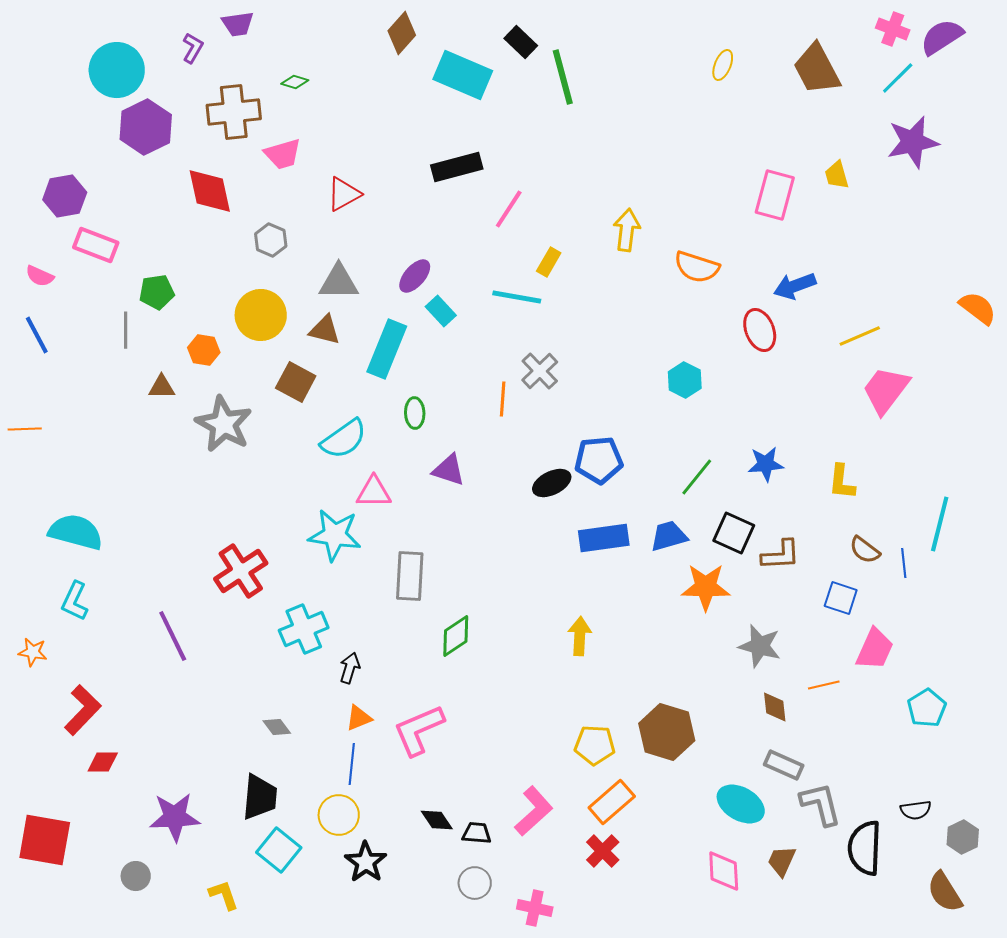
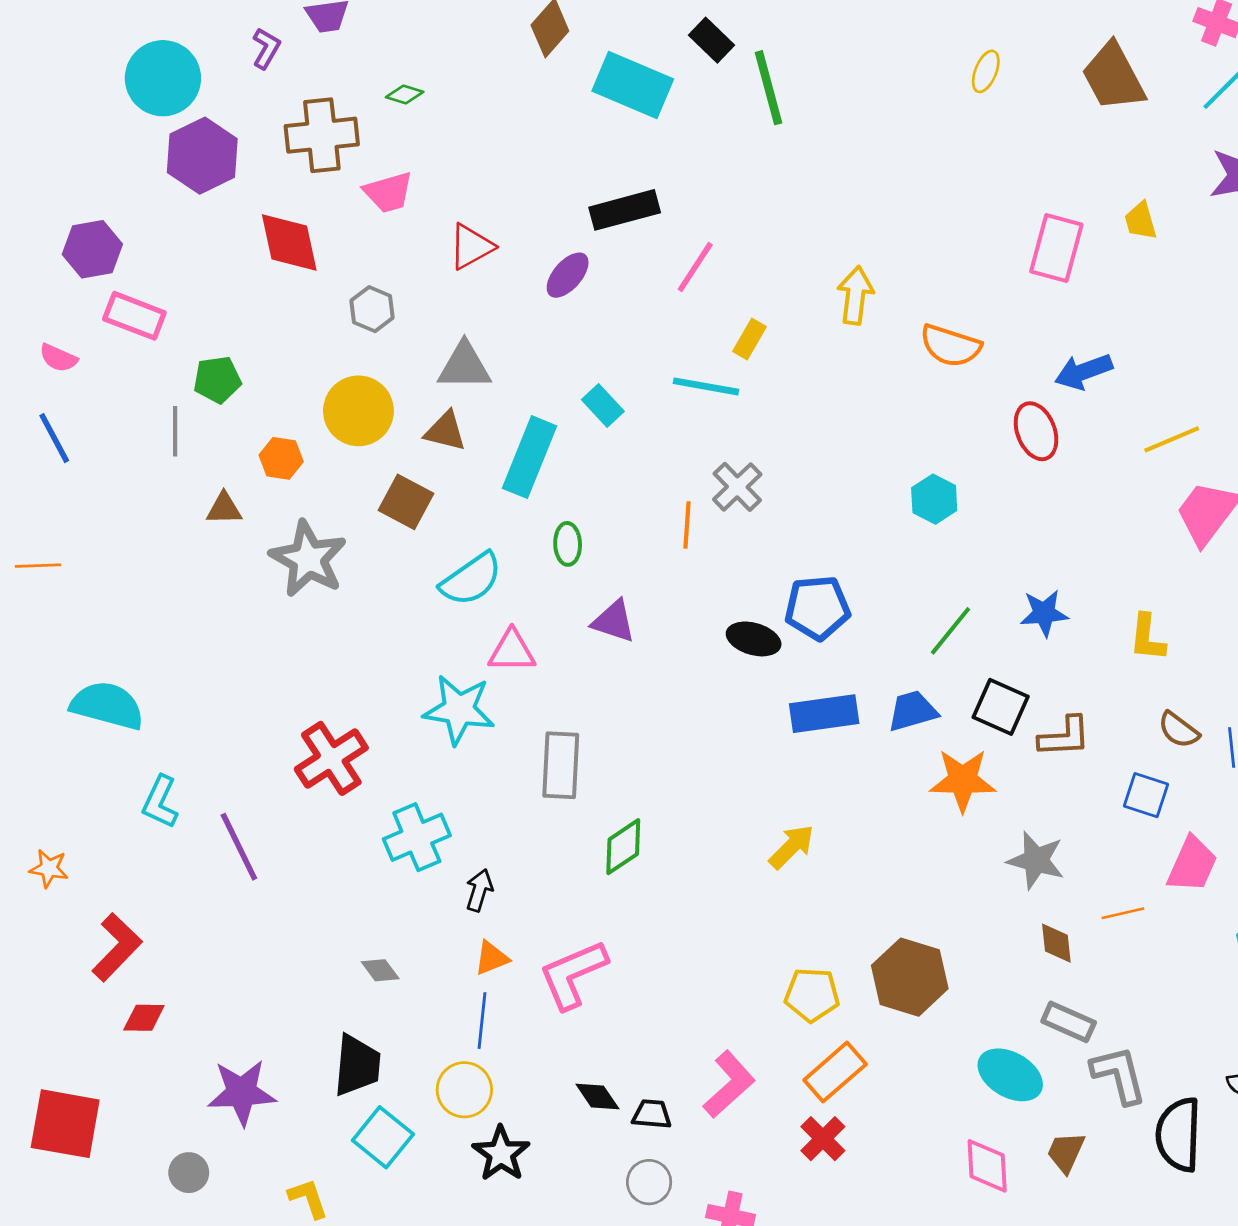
purple ellipse: (415, 276) -> (568, 275), moved
black ellipse: (552, 483) -> (754, 639), turned 42
cyan L-shape: (75, 601) -> (160, 802), moved
yellow arrow: (580, 636) -> (792, 847), turned 42

